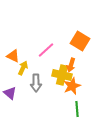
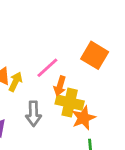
orange arrow: (71, 65) -> (60, 86), moved
yellow arrow: (23, 68) -> (15, 82), moved

